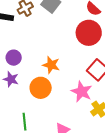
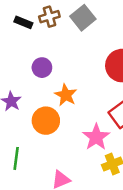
purple circle: (14, 58) -> (42, 68), moved

